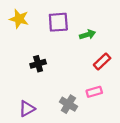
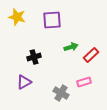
green arrow: (88, 35) -> (71, 47), moved
purple triangle: (27, 109) -> (24, 82), moved

